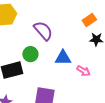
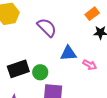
green circle: (30, 54) -> (40, 72), moved

